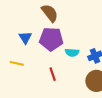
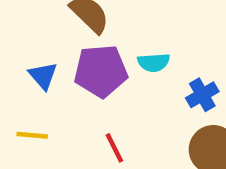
cyan semicircle: (72, 52) -> (154, 62), moved

